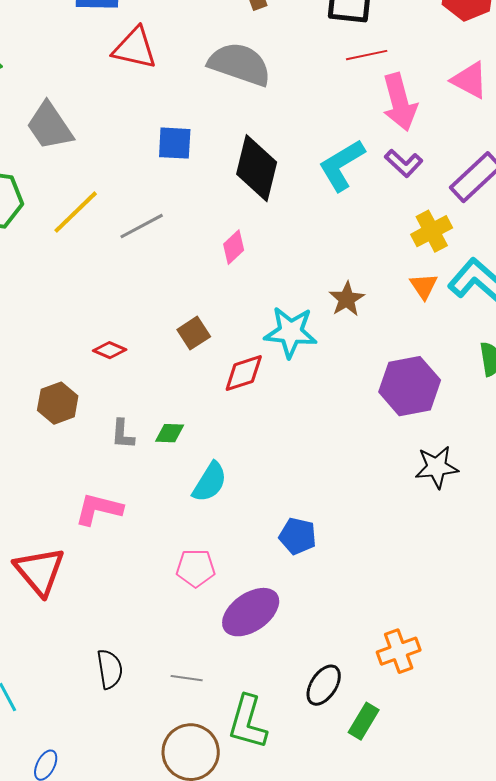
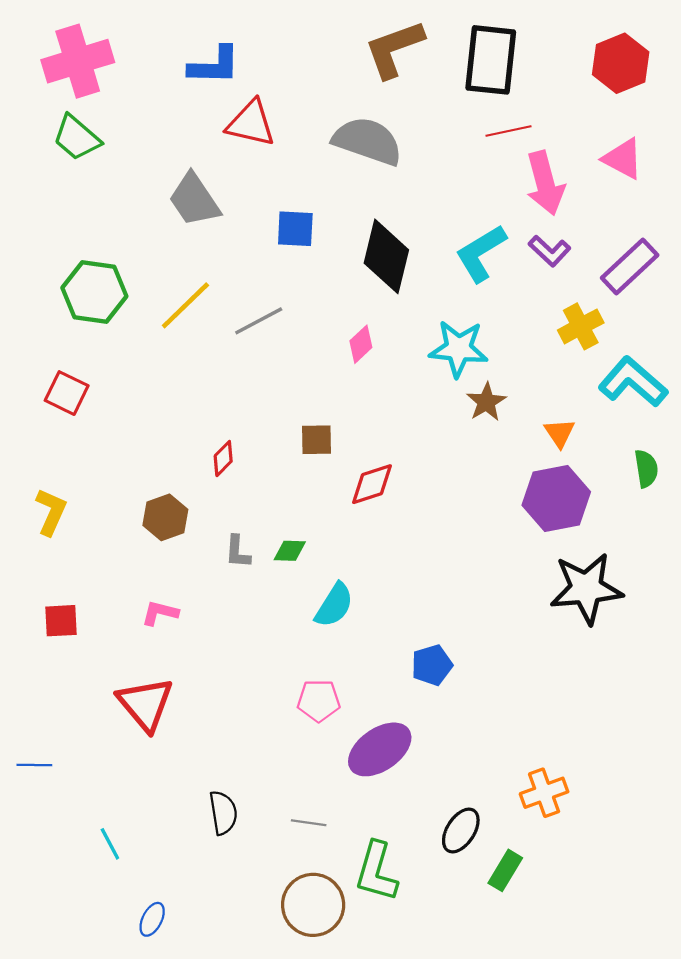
gray trapezoid: (50, 126) -> (194, 200), moved
orange triangle: (424, 286) -> (560, 433), moved
cyan star: (291, 332) -> (459, 349), moved
brown square: (194, 333) -> (316, 440), turned 32
red diamond: (110, 350) -> (223, 459), turned -68
black star: (437, 467) -> (586, 588), size x1.5
pink L-shape: (99, 509) -> (160, 613), moved, size x0.7
blue pentagon: (298, 536) -> (432, 665), turned -30

